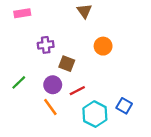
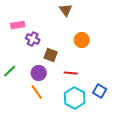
pink rectangle: (22, 13) -> (18, 25), moved
purple cross: (46, 45) -> (33, 39), turned 32
red line: (77, 91) -> (71, 73), moved, turned 32

